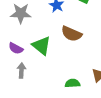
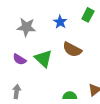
gray arrow: (21, 70) -> (17, 91), moved

